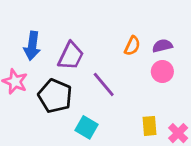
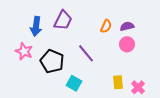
purple trapezoid: (71, 56) -> (63, 20), moved

